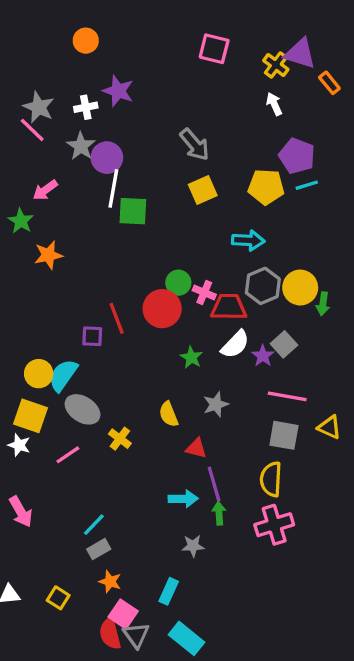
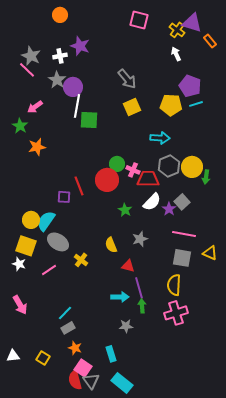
cyan rectangle: (169, 591) -> (111, 354), turned -42

